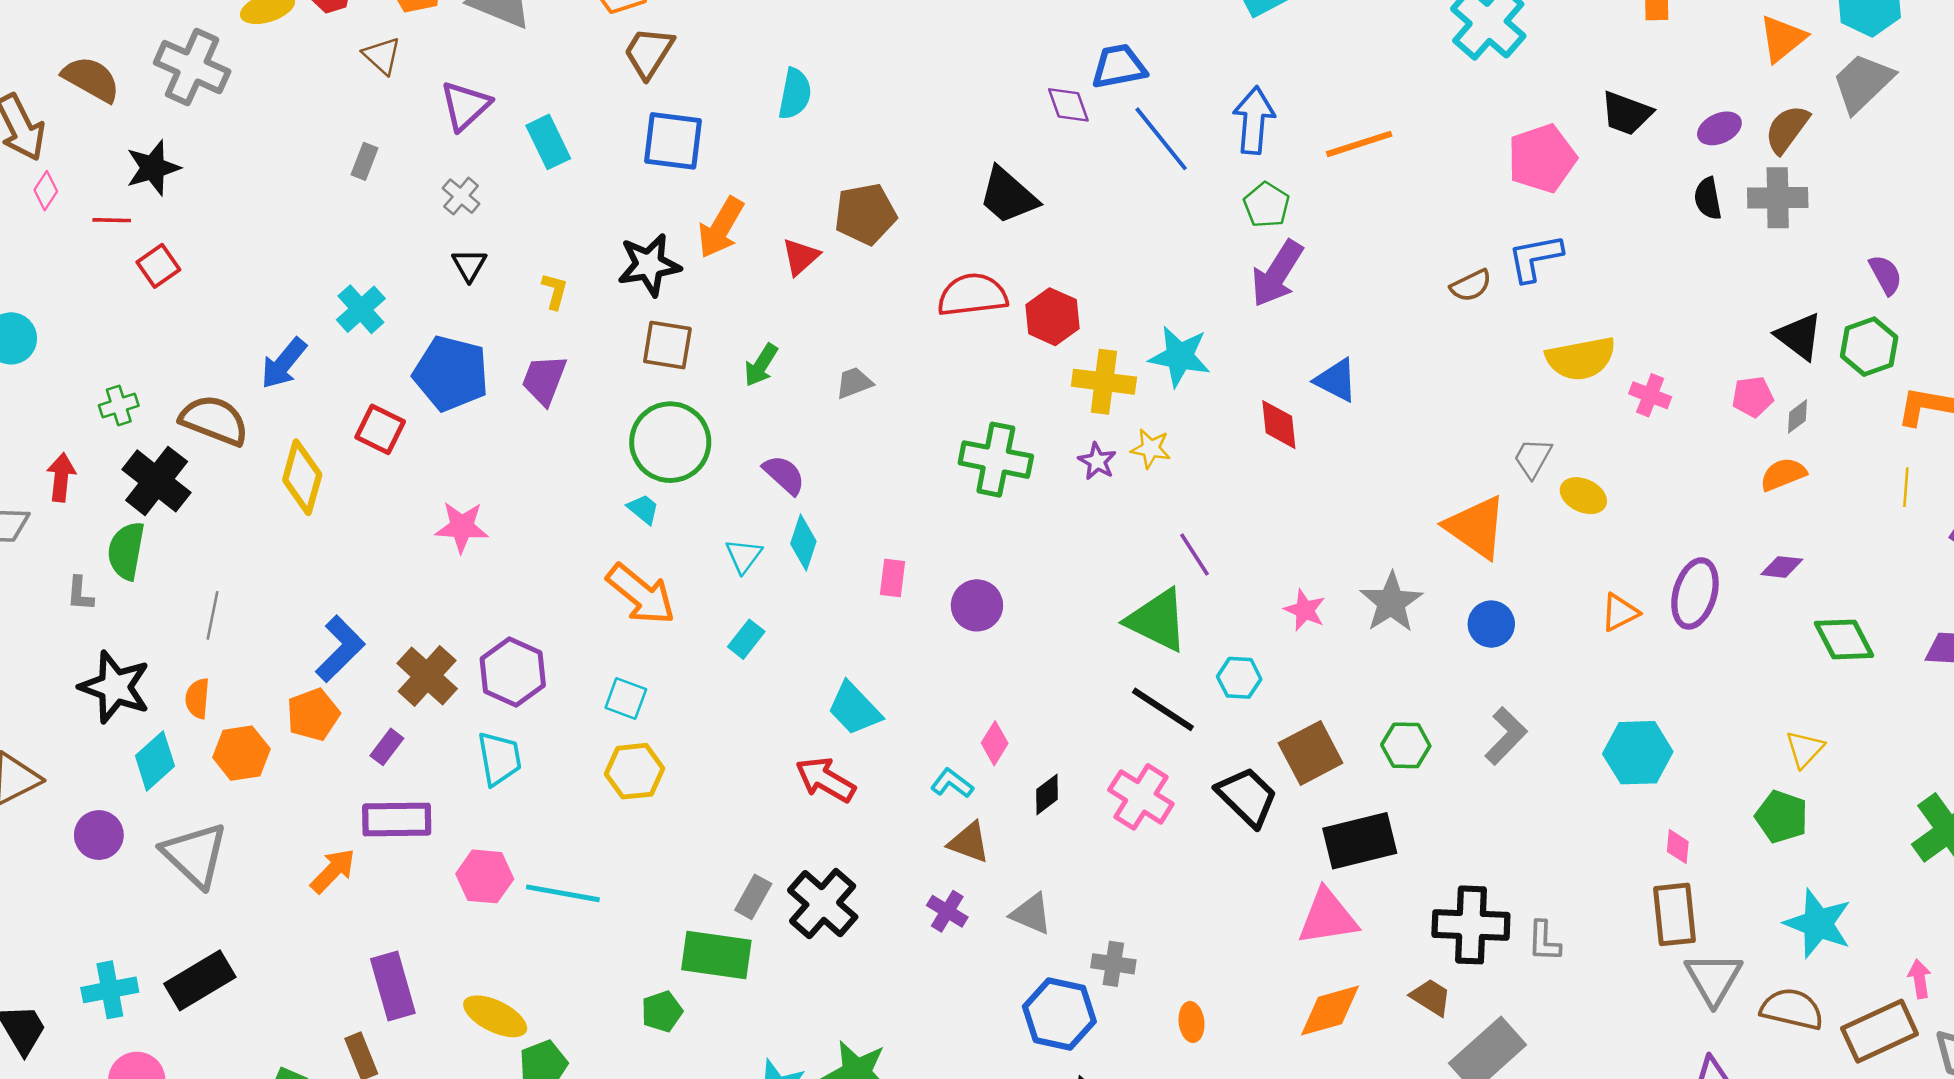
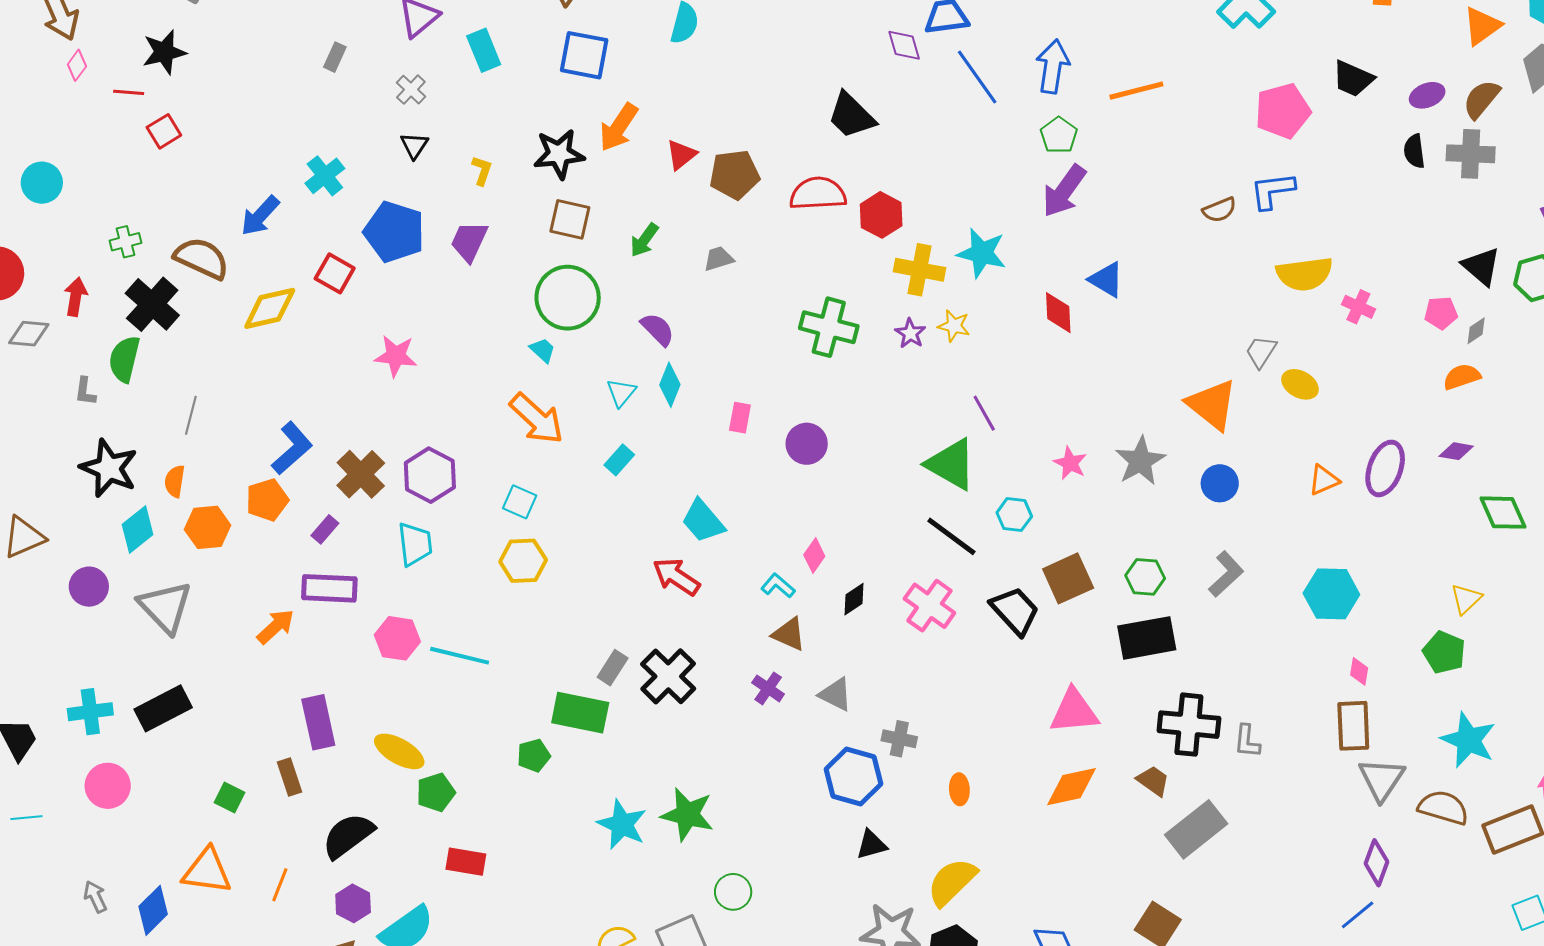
brown pentagon: (865, 214) -> (735, 175), moved
yellow diamond: (302, 477) -> (270, 308), turned 58
black rectangle: (1360, 841) -> (1147, 638), moved

